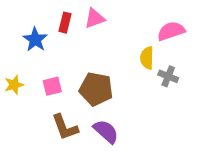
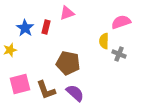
red rectangle: (65, 23) -> (46, 27), moved
yellow star: (14, 85) -> (10, 50), moved
pink square: (52, 86) -> (20, 84), moved, size x1.5

